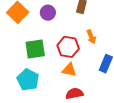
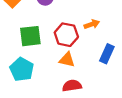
orange arrow: (91, 37) -> (92, 24), turned -88

